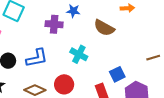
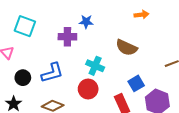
brown semicircle: (104, 28) -> (126, 48), moved
red circle: (64, 84) -> (88, 89), moved

